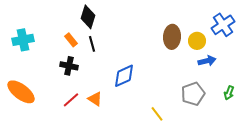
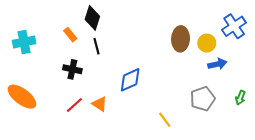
orange rectangle: (71, 40) -> (70, 35), moved

